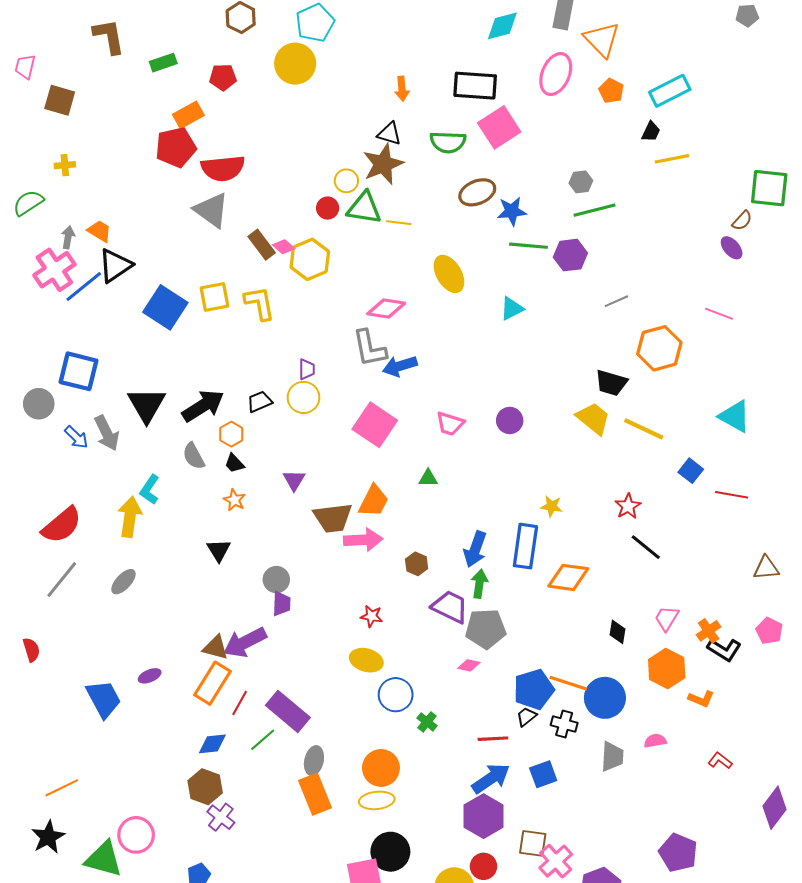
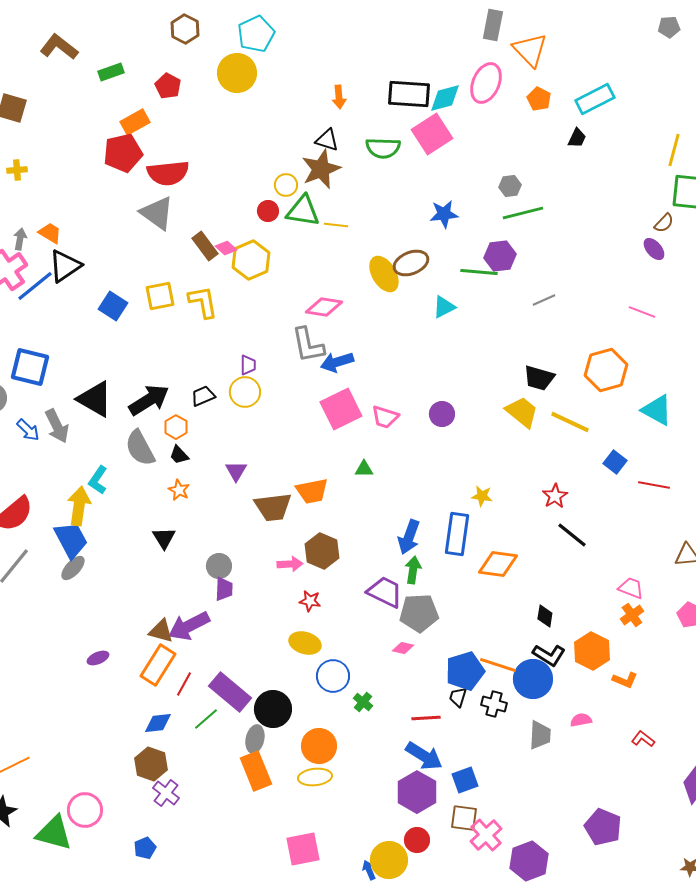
cyan diamond: (502, 26) -> (445, 98), moved
brown L-shape: (109, 36) -> (59, 47), turned -42
red pentagon: (223, 77) -> (168, 86), turned 30
yellow line: (672, 159) -> (674, 150), moved, turned -64
brown ellipse: (477, 192) -> (411, 263), moved
green line: (529, 246) -> (479, 272), moved
blue square: (165, 307) -> (113, 306), size x0.7
orange hexagon: (659, 348) -> (606, 370), moved
black triangle: (147, 405) -> (95, 399), turned -30
pink square: (375, 425) -> (341, 409), moved, turned 30
gray semicircle: (194, 456) -> (140, 448), size x1.4
orange trapezoid: (374, 501) -> (312, 491), turned 52
pink arrow: (363, 540) -> (290, 564), moved, size x0.7
brown hexagon: (417, 564) -> (322, 551), moved, size x1.6
pink trapezoid: (667, 618) -> (631, 588), moved, turned 80
black L-shape: (724, 650) -> (549, 655), moved
blue trapezoid: (104, 699) -> (71, 540), moved
black trapezoid: (526, 717) -> (458, 697), turned -35
blue square: (543, 774) -> (465, 780), moved
blue arrow: (491, 778) -> (424, 756), turned 66
black circle: (390, 852) -> (273, 709), moved

